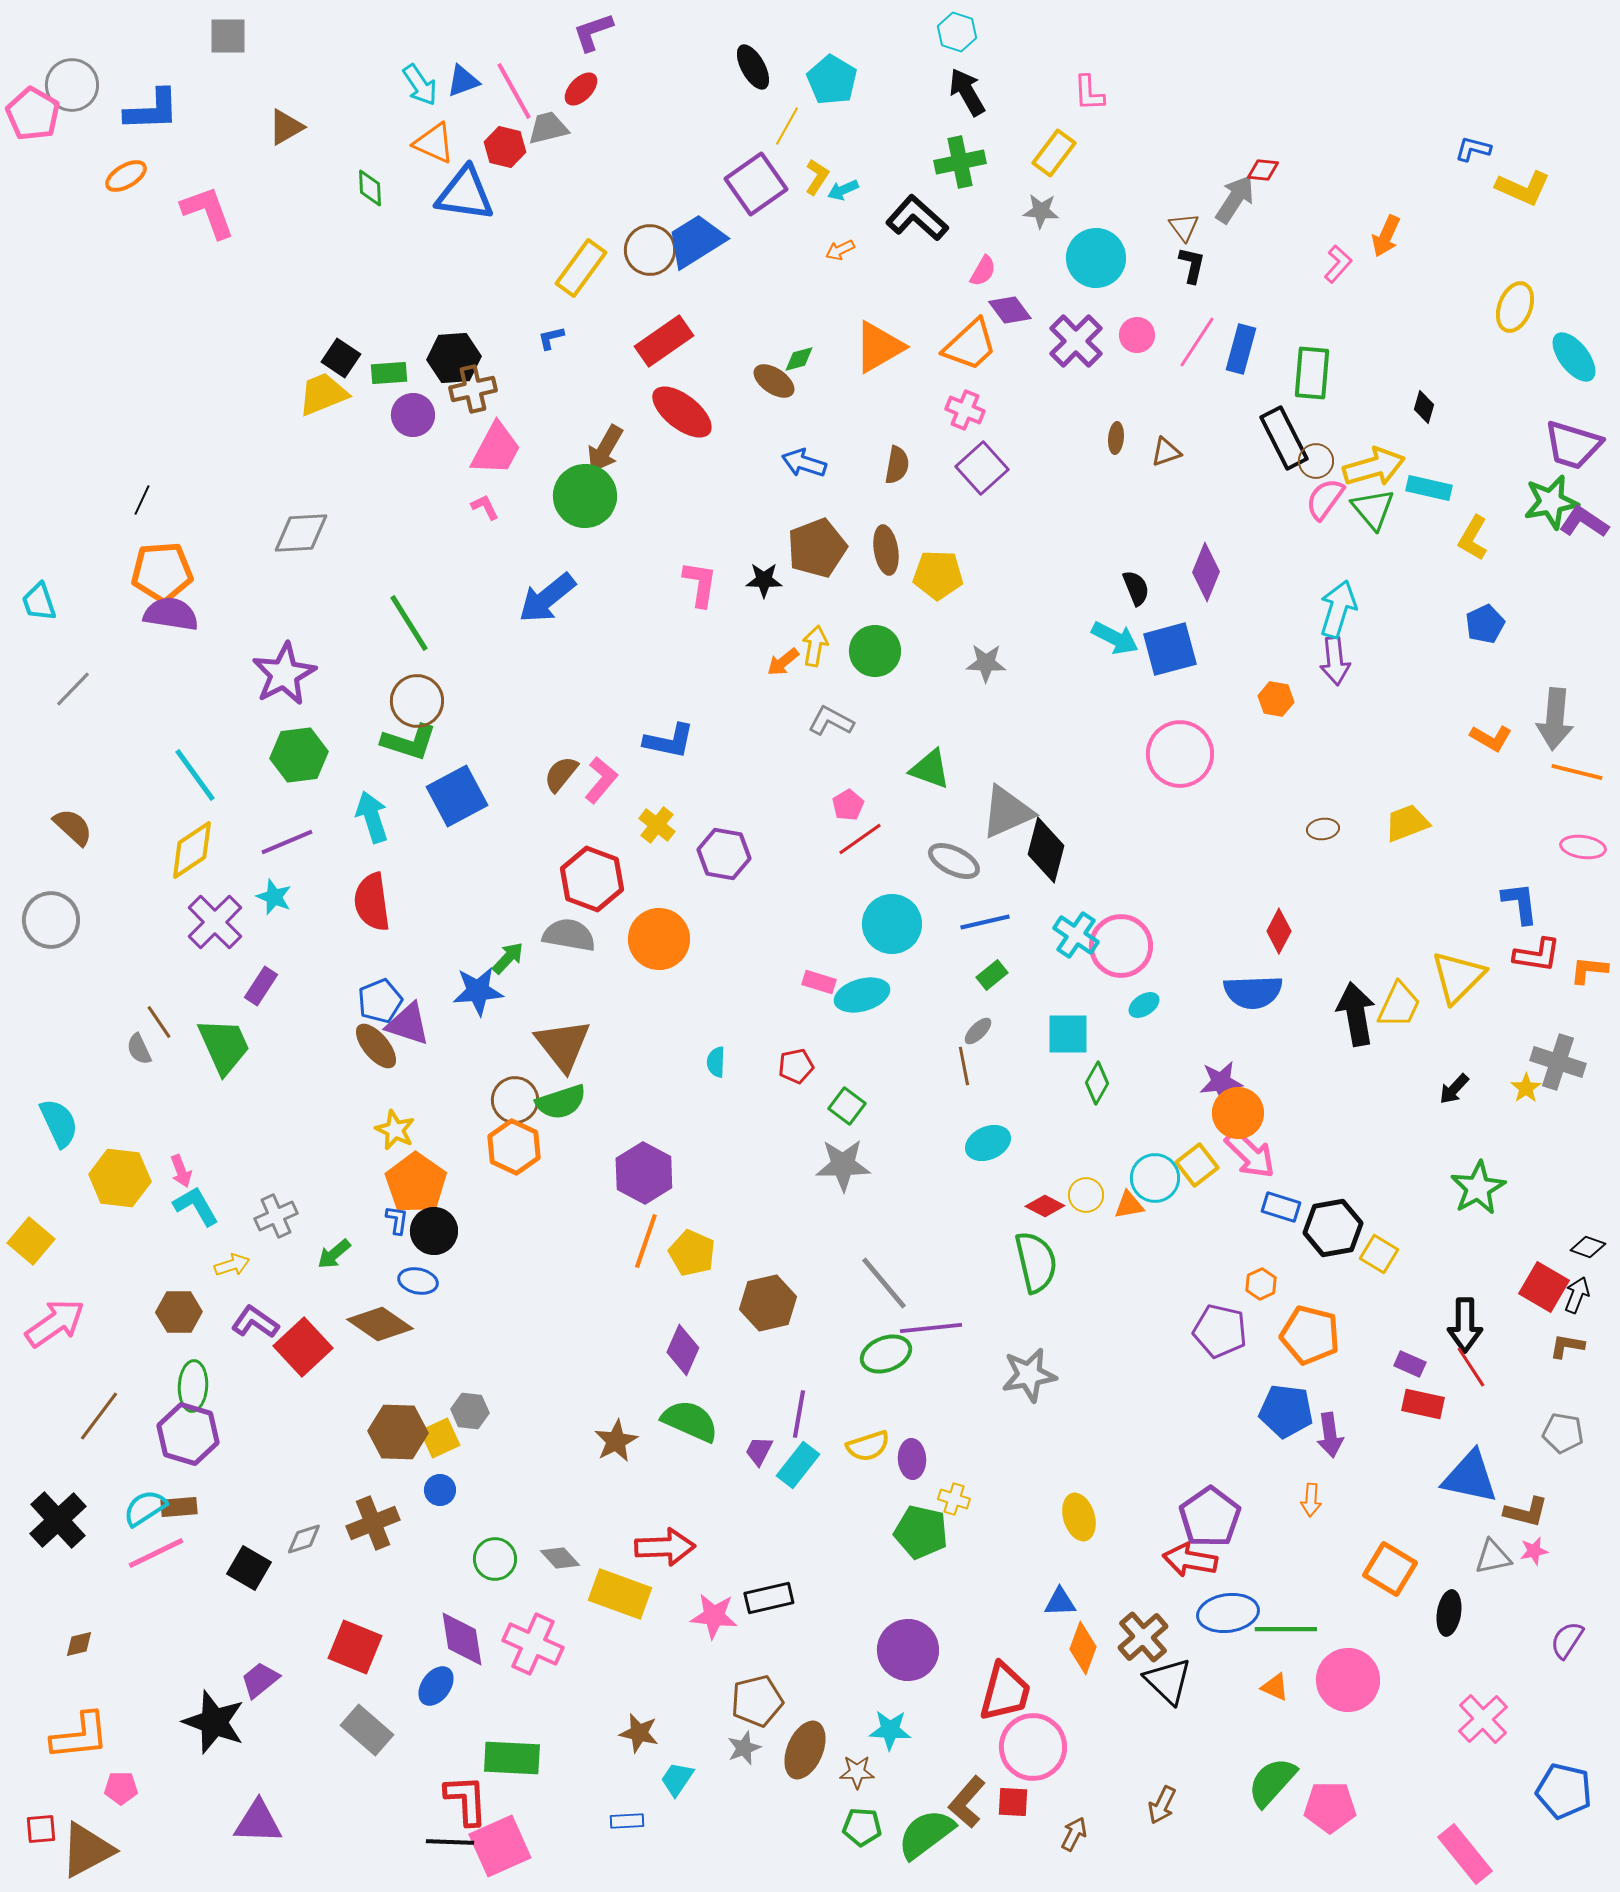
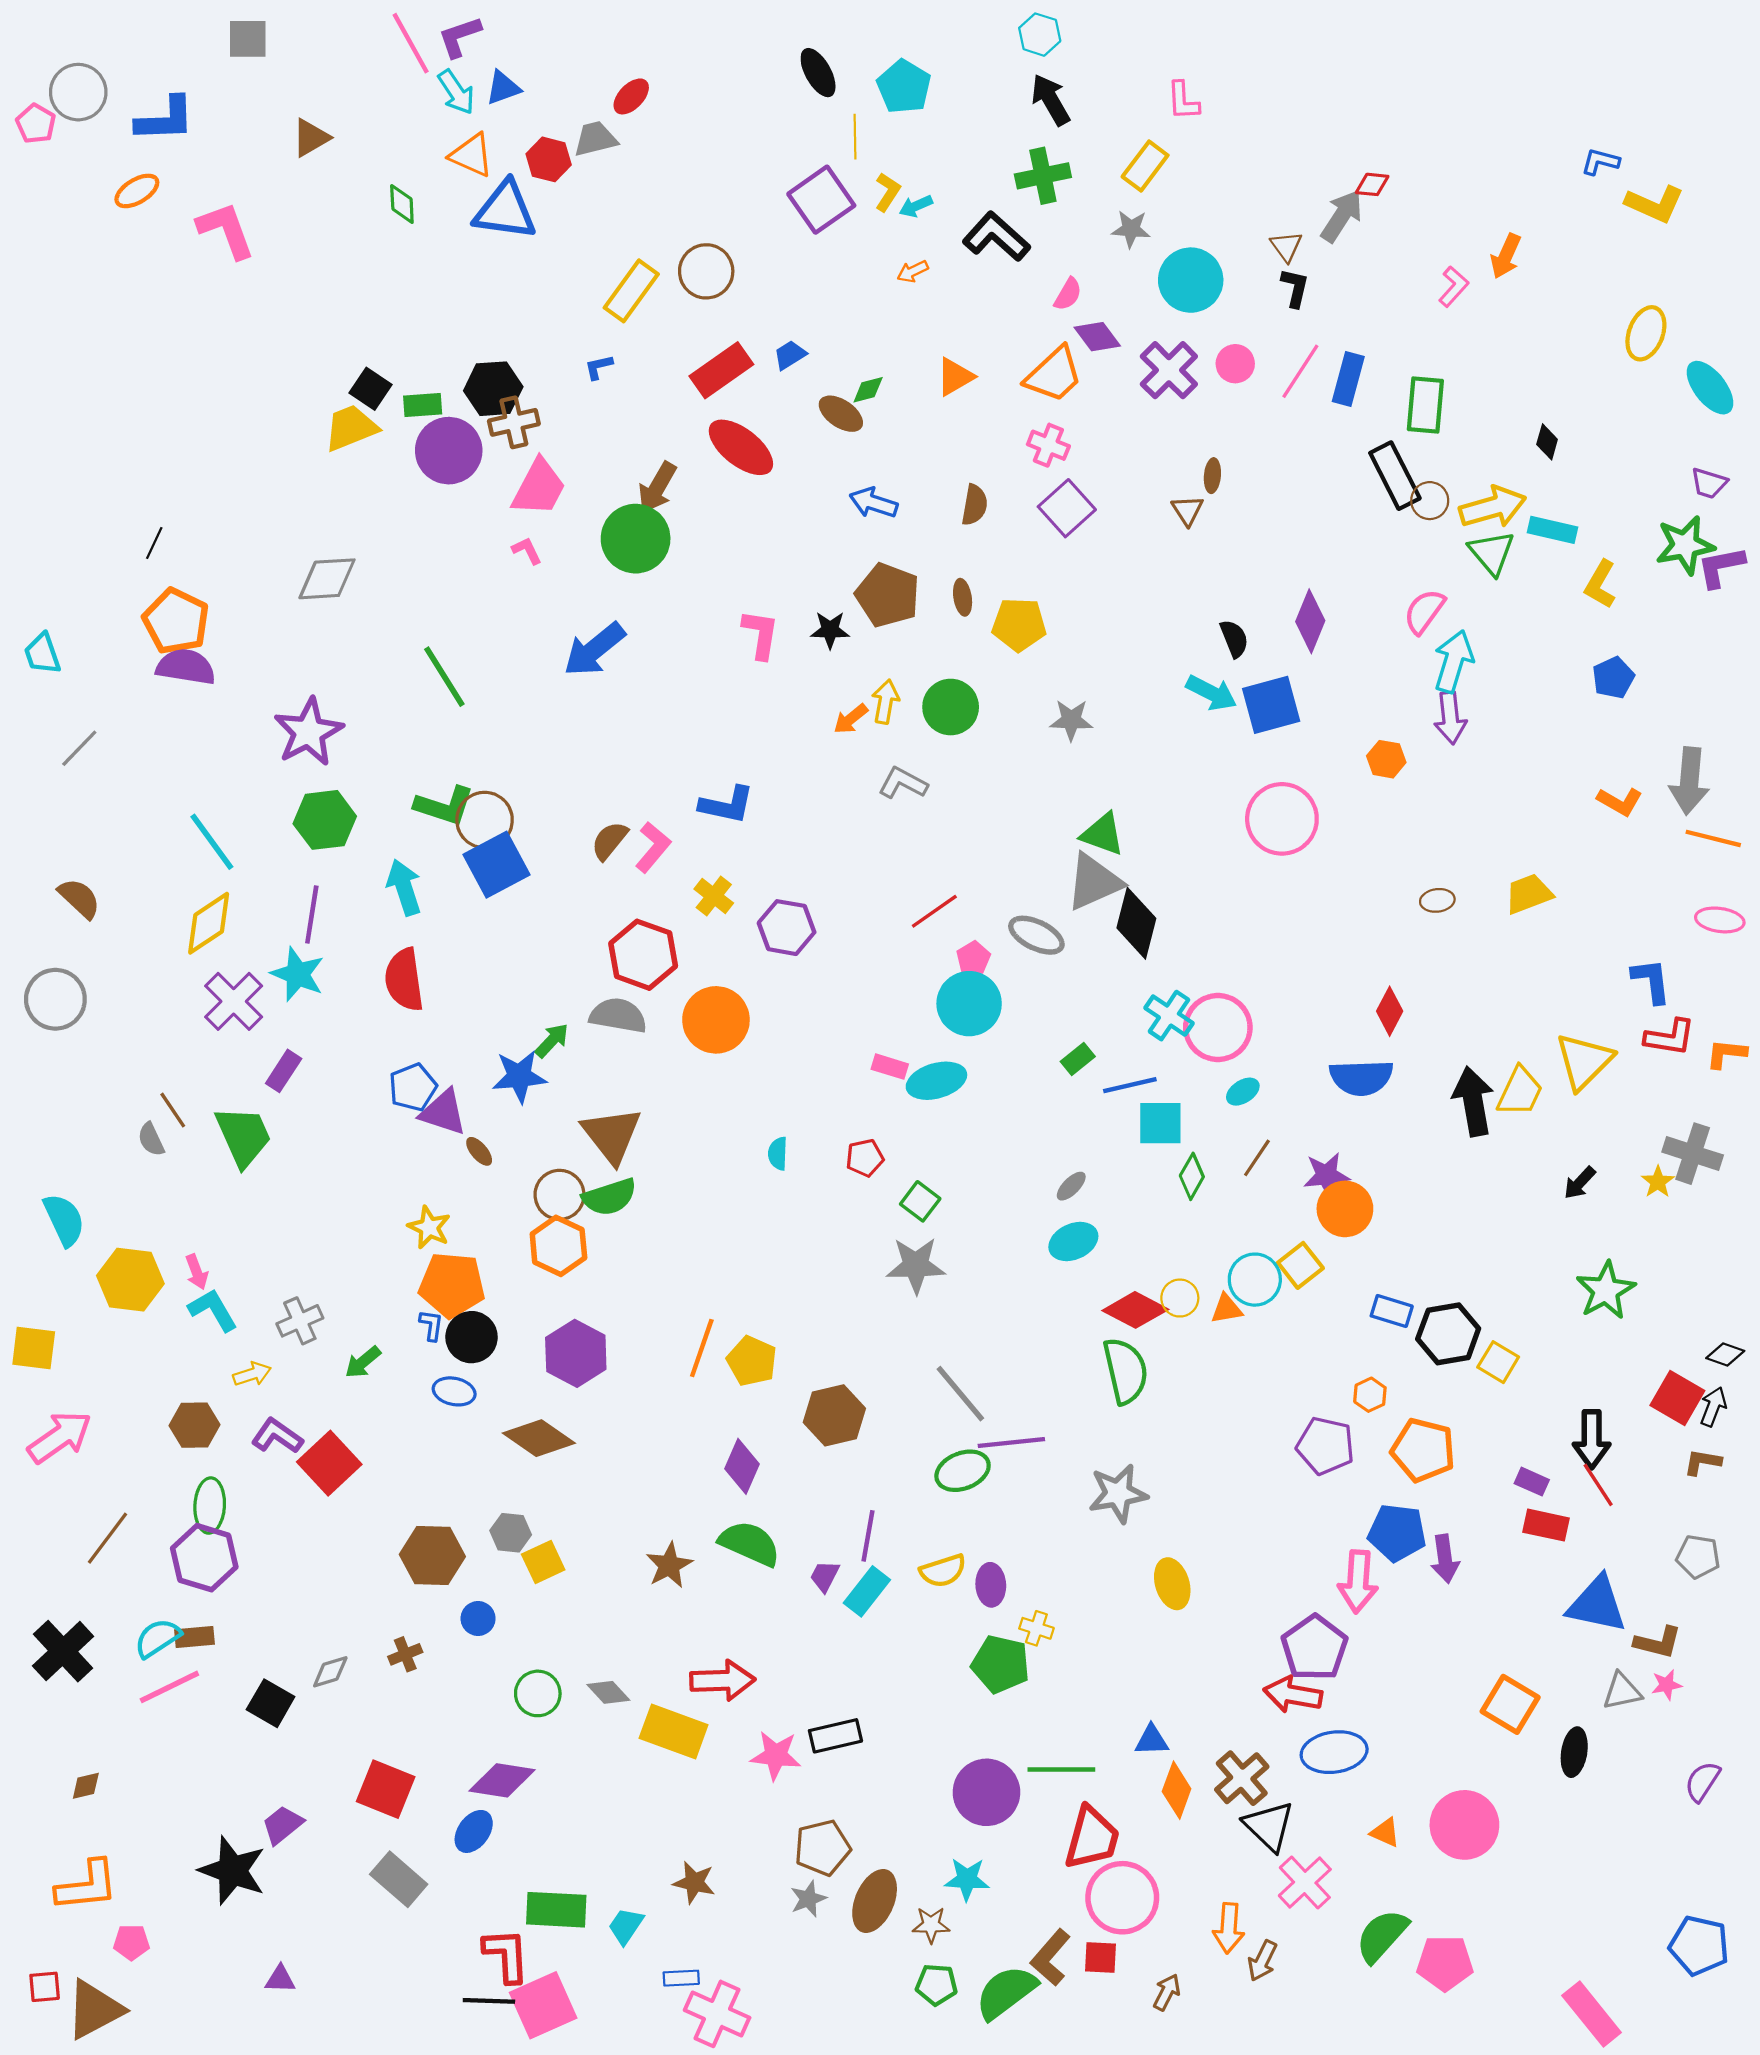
purple L-shape: (593, 32) -> (460, 37), moved
pink line: (514, 91) -> (411, 43), moved
pink pentagon: (33, 114) -> (36, 124), size x0.7
yellow line: (787, 126) -> (855, 137), turned -30
blue trapezoid: (696, 241) -> (790, 355), moved, size x0.5
orange triangle: (879, 347) -> (955, 377), size x0.7
purple circle: (413, 415) -> (449, 451), size x1.4
purple trapezoid: (1573, 445) -> (1709, 483), size x0.6
brown triangle: (1166, 452) -> (1187, 510), moved, turned -44
pink semicircle: (1325, 499) -> (1424, 611), moved
purple L-shape: (1584, 522) -> (1721, 567), turned -45
brown pentagon: (817, 548) -> (888, 595), turned -30
brown ellipse: (886, 550) -> (963, 597), size x0.7
orange pentagon: (162, 572) -> (176, 621), turned 30
brown circle: (417, 701) -> (485, 820), moved
green triangle: (930, 769) -> (1103, 834), moved
pink pentagon: (848, 805) -> (973, 958), moved
purple line: (287, 842) -> (312, 915), turned -58
cyan star: (274, 897) -> (298, 974), size x1.4
blue line: (985, 922) -> (1130, 1085), moved
gray ellipse: (978, 1031) -> (1071, 1186), moved
brown ellipse: (376, 1046) -> (479, 1151), moved, size x0.6
brown line: (964, 1066) -> (1257, 1158), moved, turned 45
pink arrow: (1250, 1154) -> (1358, 1582), moved, turned 50
purple hexagon: (644, 1173) -> (576, 1353), moved
orange pentagon: (416, 1183) -> (452, 1285), turned -30
red diamond: (1045, 1206) -> (1135, 1310), size x1.5
yellow square: (31, 1241) -> (34, 1348), turned -33
brown diamond: (380, 1324) -> (539, 1438), moved
yellow square: (440, 1438) -> (543, 1562), moved
orange arrow: (1311, 1500) -> (1229, 1928), moved, size x1.4
yellow ellipse: (1079, 1517) -> (1172, 1584), moved
brown cross: (373, 1523) -> (405, 1654), size x0.6
green line: (1286, 1629) -> (1061, 1770), moved
purple diamond: (462, 1639) -> (502, 1780), turned -72
pink cross: (533, 1644) -> (717, 2014), moved
pink cross: (1483, 1719) -> (1305, 1882), moved
cyan trapezoid: (677, 1779) -> (626, 1926), moved
purple triangle: (258, 1822) -> (280, 1979), size x0.6

